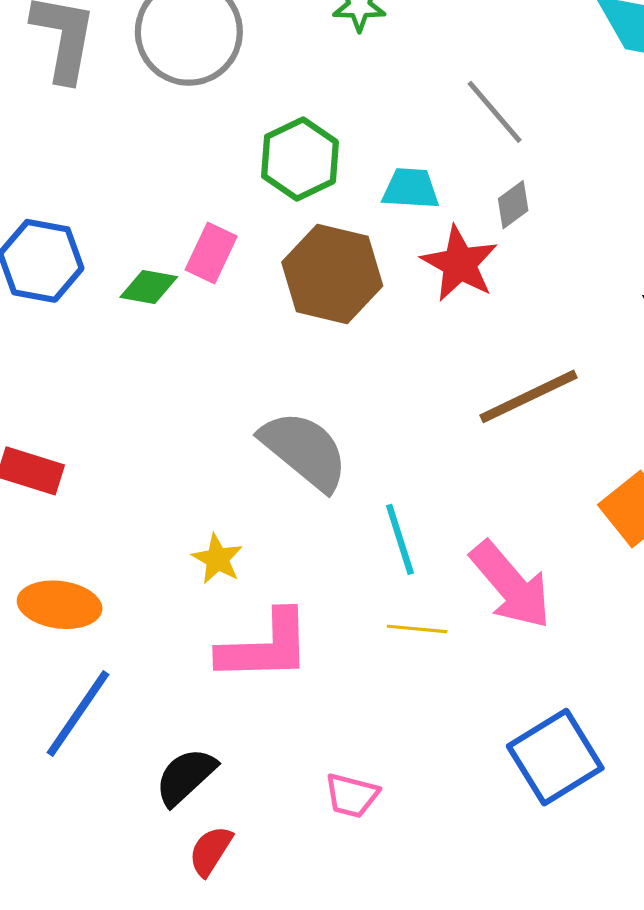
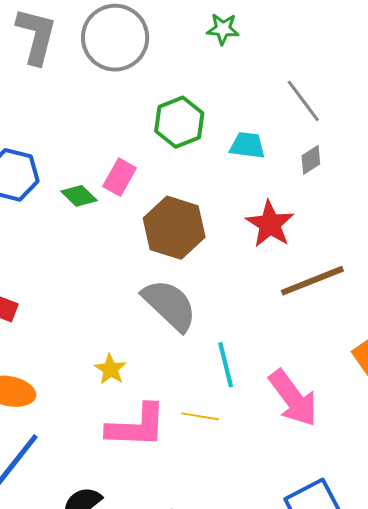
red star: (460, 264) -> (270, 224), moved
brown hexagon: (332, 274) -> (174, 228), moved
green diamond: (149, 287) -> (79, 196), turned 30
yellow line: (417, 629) -> (200, 416), moved

